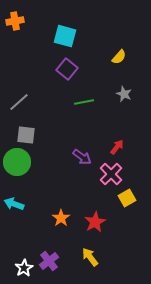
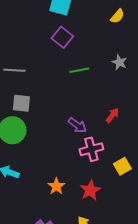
yellow semicircle: (119, 57) -> (117, 16), moved
gray line: (19, 102) -> (14, 70), turned 45
pink cross: (111, 174) -> (91, 149), moved, turned 30

